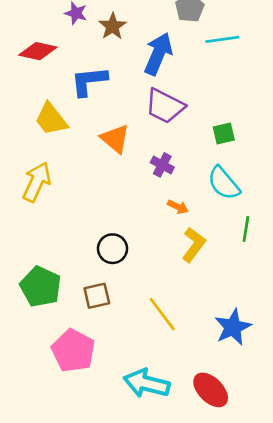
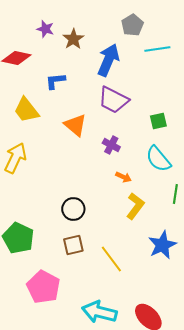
blue L-shape: (89, 81) -> (55, 81), size x0.7
brown square: (97, 296) -> (73, 245), moved
blue star: (233, 327) -> (162, 245), moved

